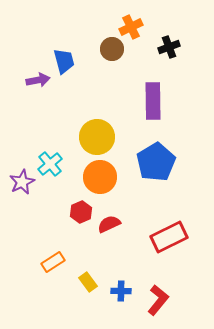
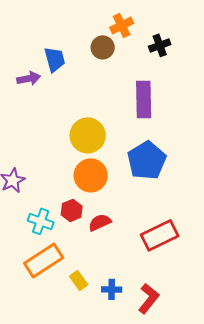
cyan cross: (50, 164) -> (41, 221), moved, turned -30
orange rectangle: (53, 262) -> (44, 260), size x1.6

